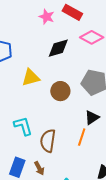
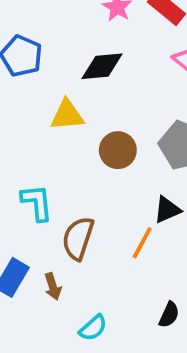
black diamond: (58, 48) -> (102, 66), moved

